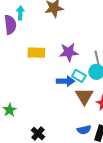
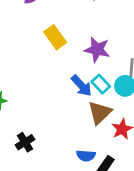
yellow rectangle: (36, 53) -> (55, 37), turned 36
blue arrow: (66, 81) -> (81, 86), turned 30

